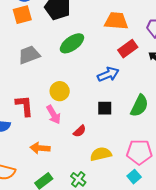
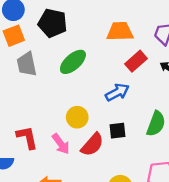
gray trapezoid: (29, 55) -> (27, 64), moved, turned -75
yellow circle: (60, 91) -> (77, 117), moved
red semicircle: (80, 131) -> (92, 145), moved, size x1.6

